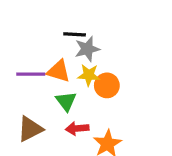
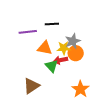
gray star: (87, 49) -> (73, 41), moved
purple line: (31, 74) -> (28, 32), moved
red arrow: (77, 128) -> (61, 60), moved

